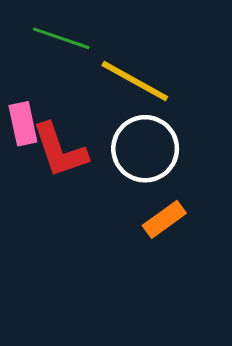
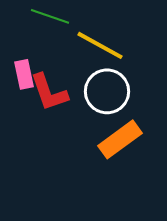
orange rectangle: (164, 219) -> (120, 139), size x1.5

